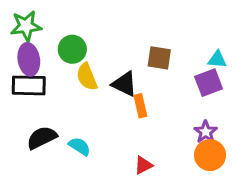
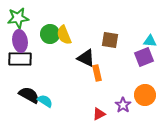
yellow semicircle: (87, 77) -> (64, 35), moved
purple star: (206, 132) -> (123, 105), moved
black semicircle: (42, 138) -> (29, 95), turned 55
cyan semicircle: (80, 146) -> (45, 101), moved
orange circle: (210, 155) -> (145, 95), moved

